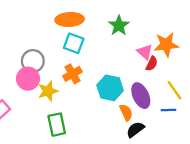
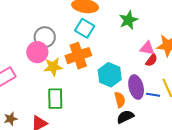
pink triangle: (145, 52) -> (147, 48), turned -42
orange cross: (72, 74) -> (78, 56), size x1.4
blue line: (169, 110) -> (153, 95), moved

